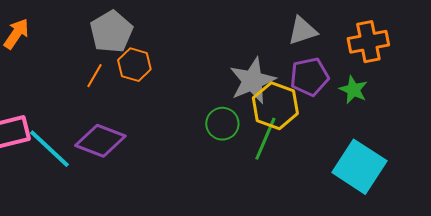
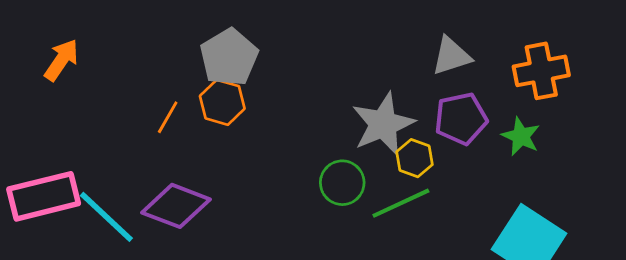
gray pentagon: (111, 32) -> (229, 57), moved
yellow hexagon: (275, 106) -> (414, 158), size x0.6
green line: (265, 139) -> (401, 203), turned 42

